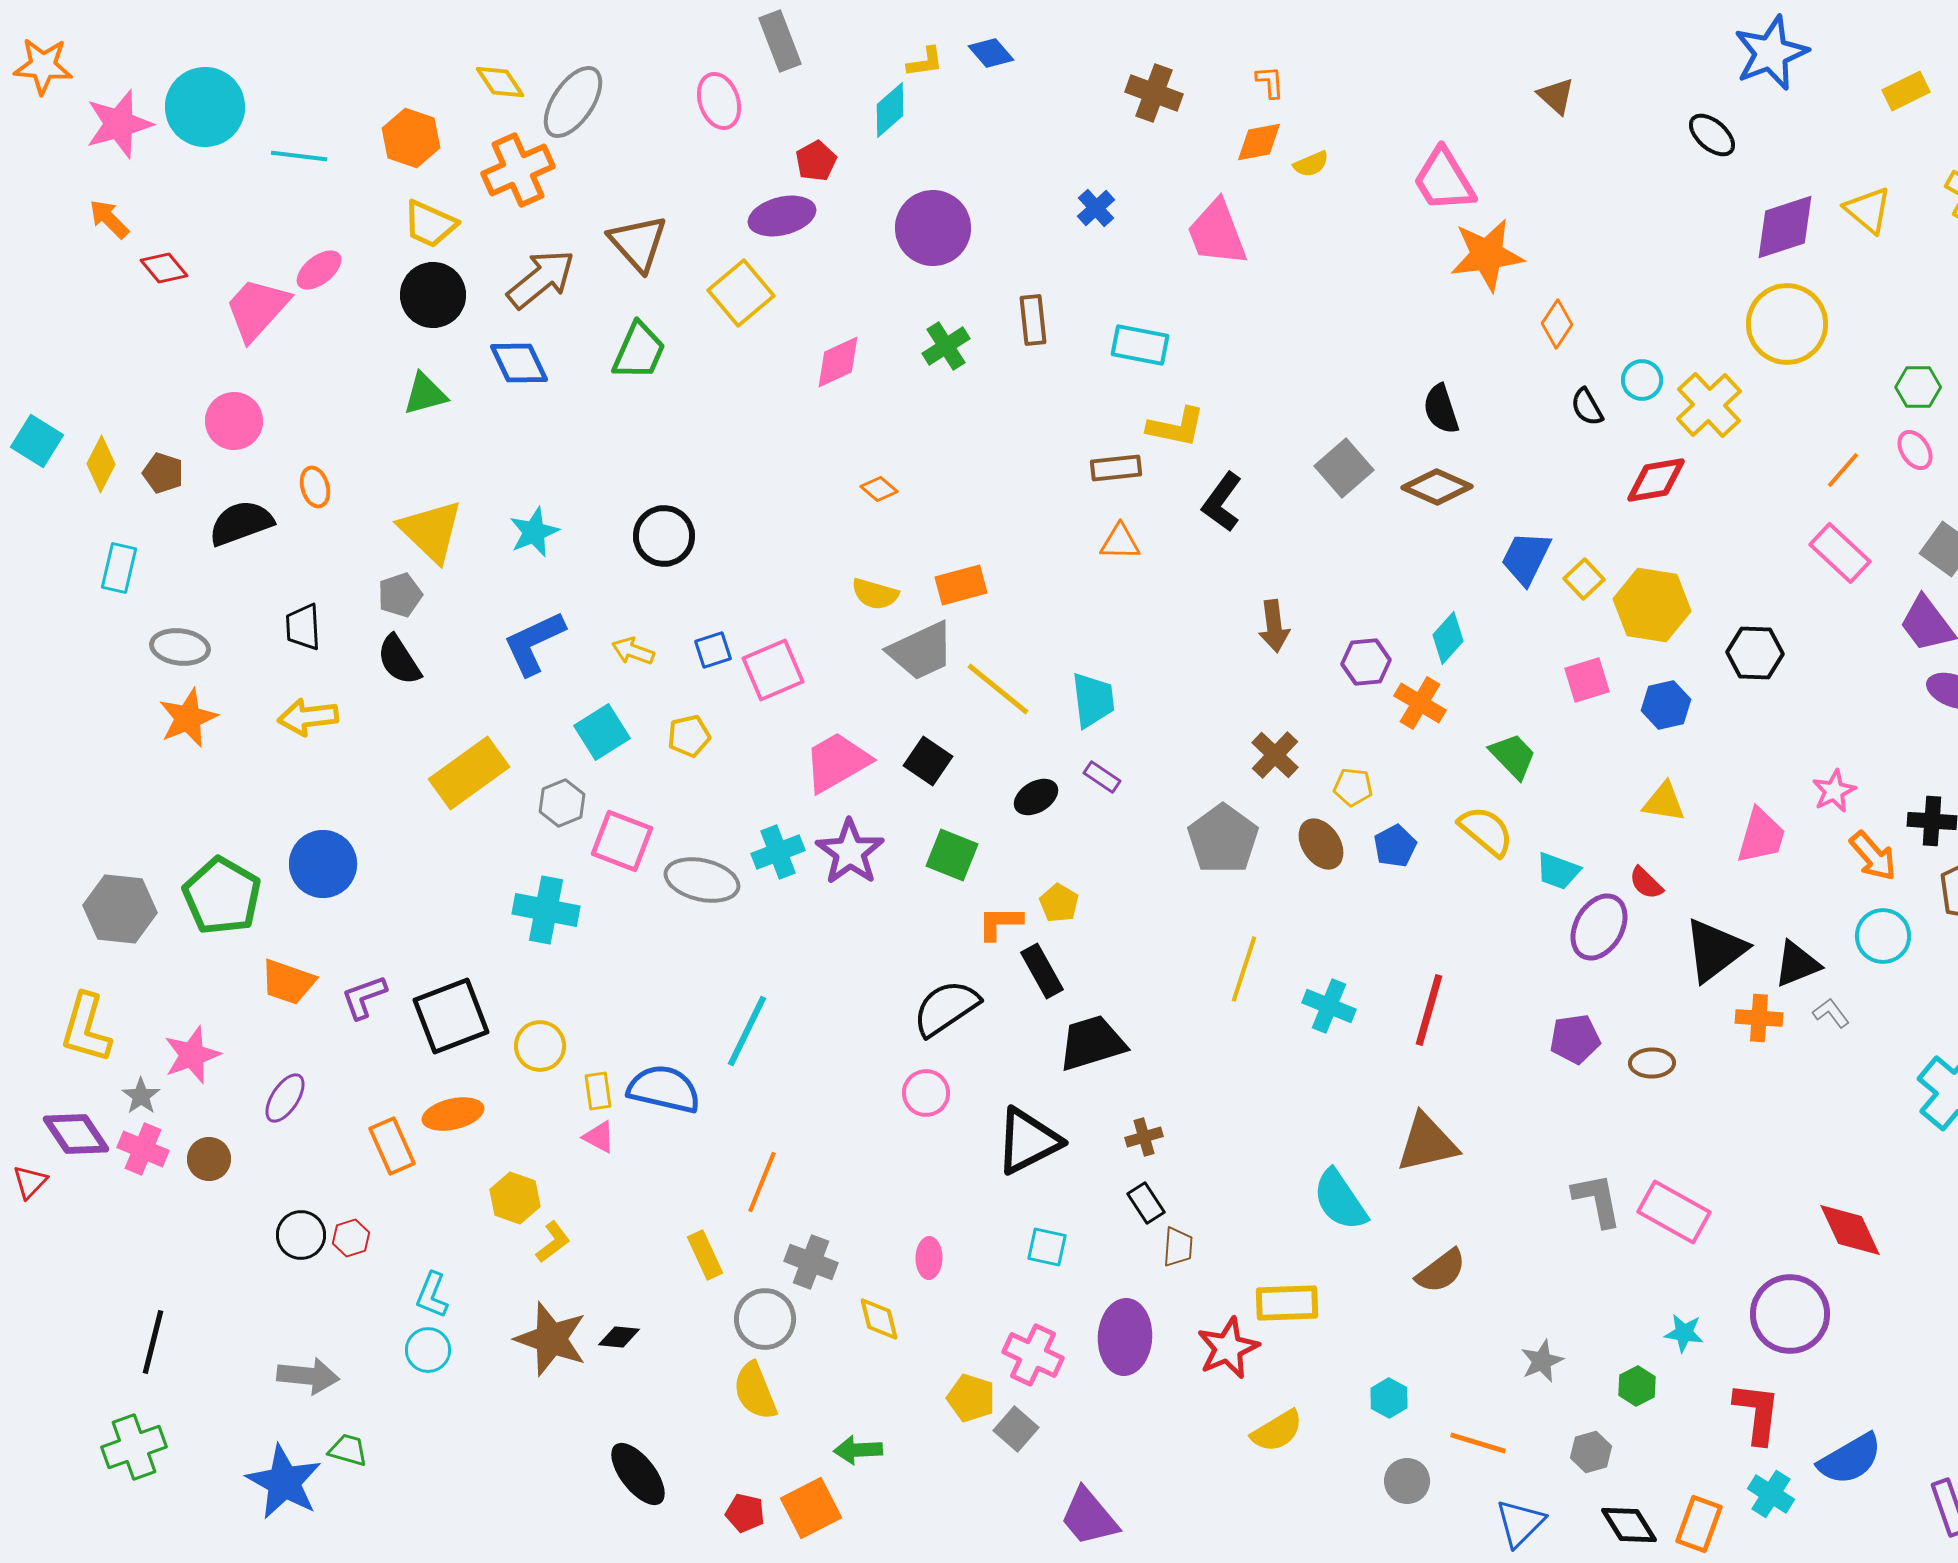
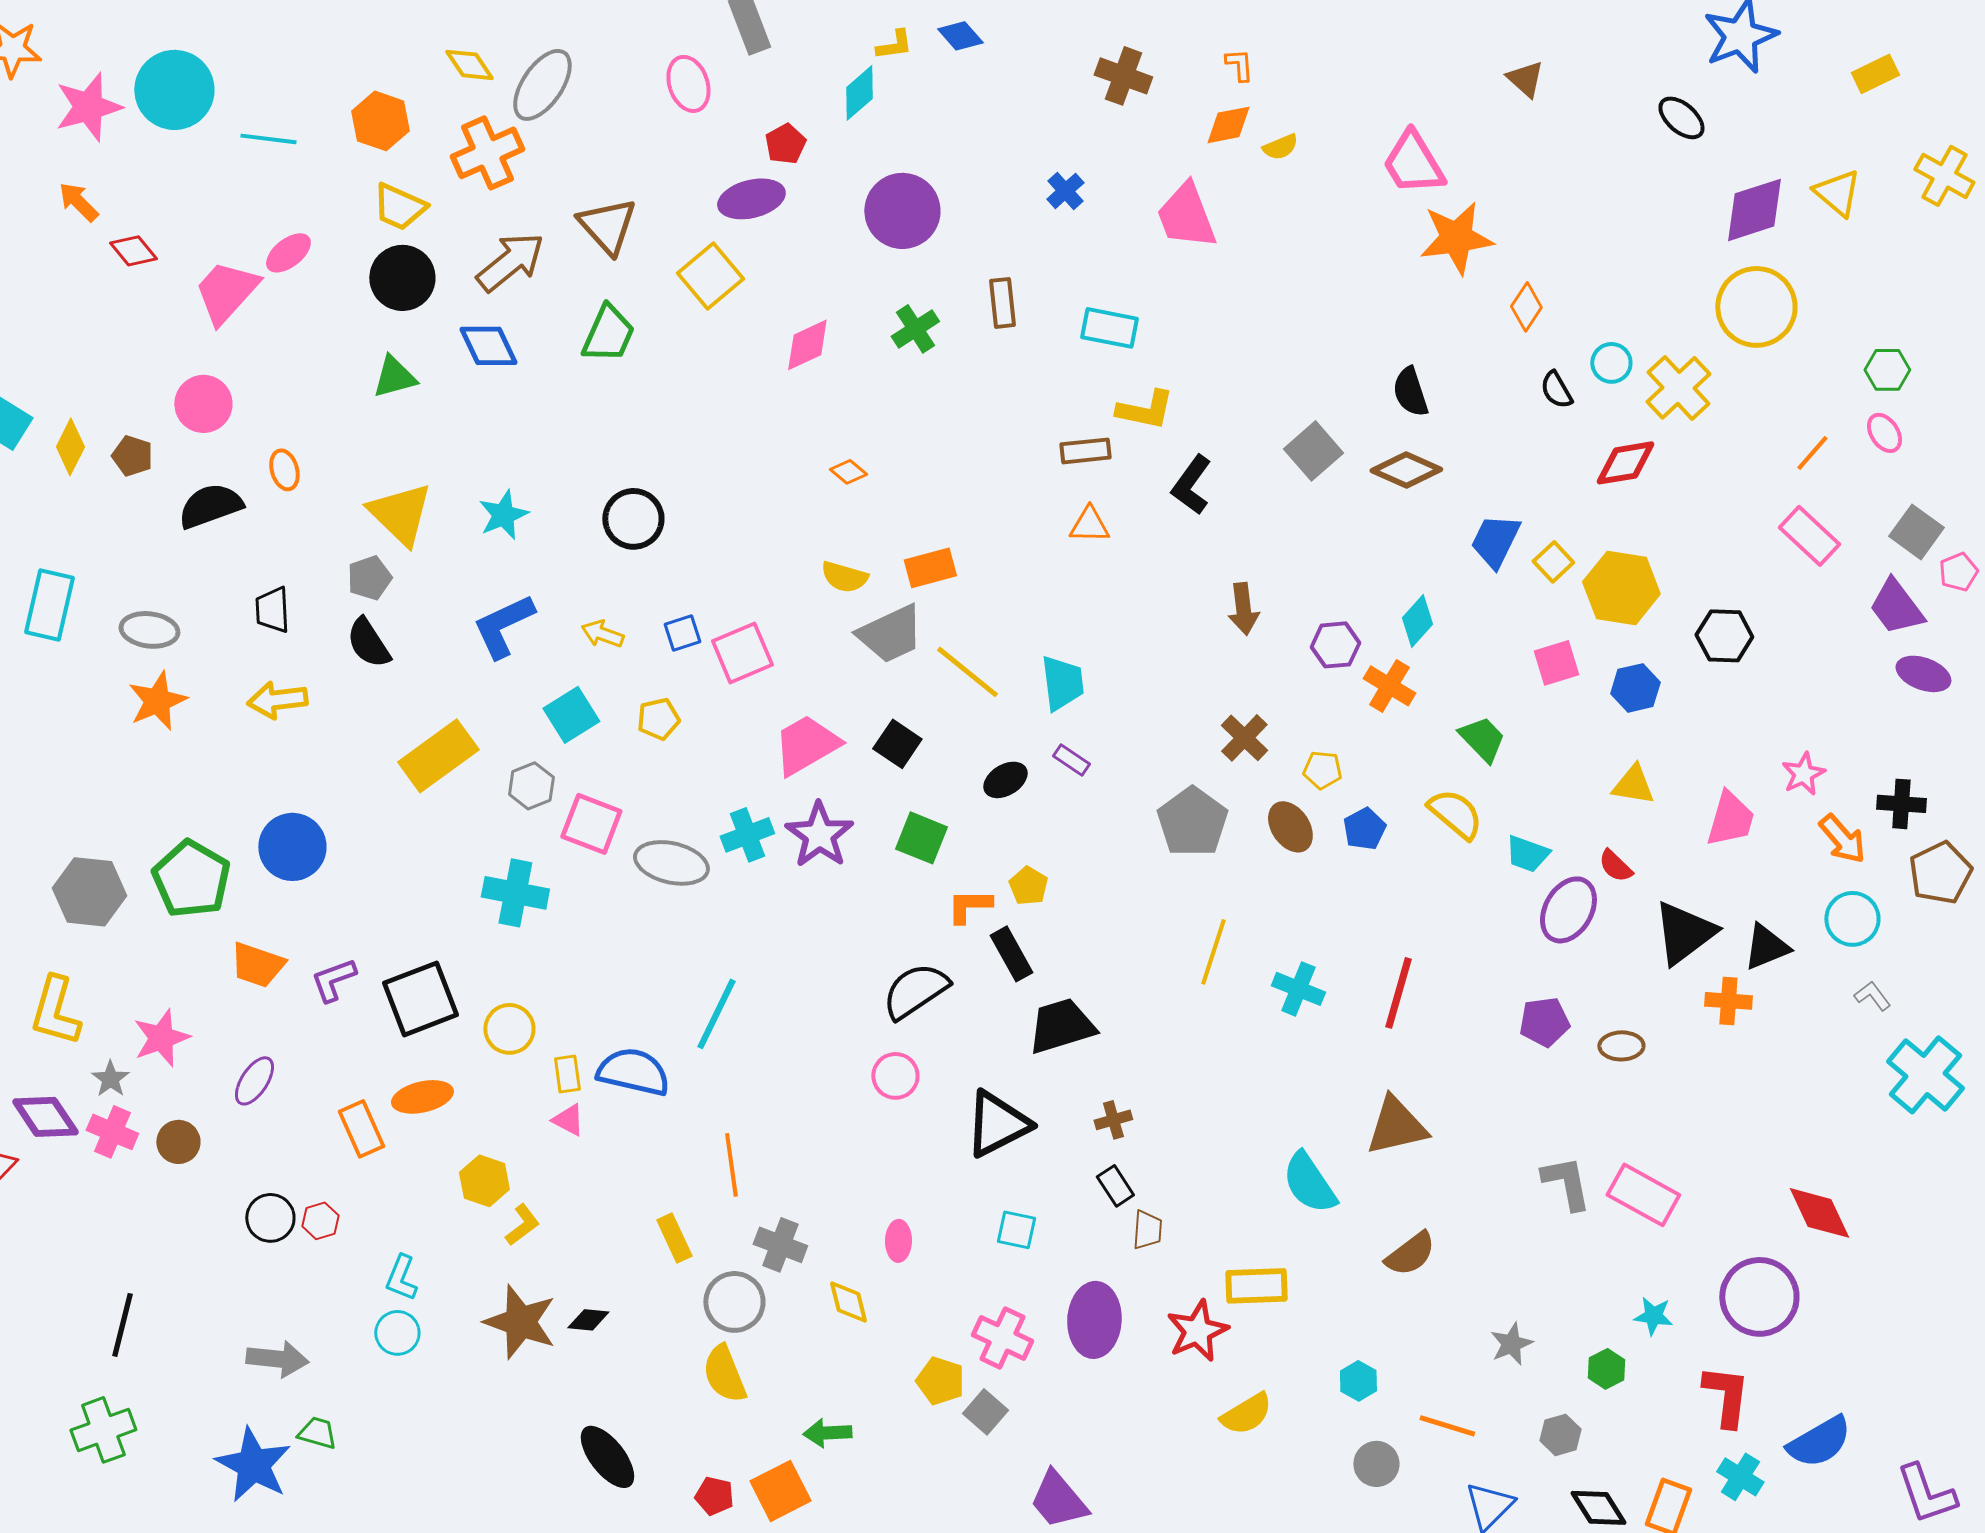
cyan rectangle: (119, 568) -> (49, 605), moved, size x1.4
gray L-shape: (1831, 1013) -> (1872, 996), moved
orange line: (762, 1182) -> (731, 1165), turned -30

